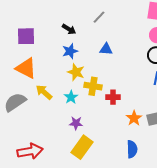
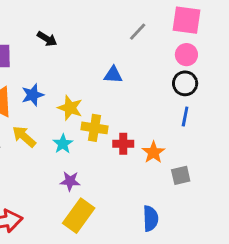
gray line: (99, 17) -> (138, 32), moved
black arrow: (69, 29) -> (47, 39), moved
blue star: (70, 51) -> (33, 95), moved
orange star: (134, 118) -> (153, 152), moved

